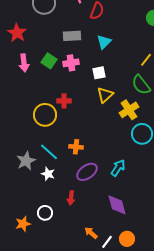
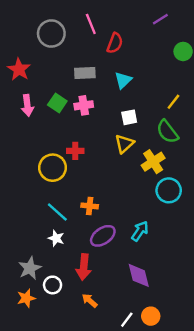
white square: (99, 73) -> (129, 117), moved
gray star: (26, 161) -> (30, 268), moved
red arrow: (71, 198) -> (84, 267), size x1.5
orange arrow: (91, 233) -> (90, 301), moved

